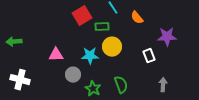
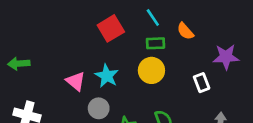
green rectangle: (102, 27) -> (156, 43), moved
pink triangle: (56, 55) -> (76, 81), turned 42
cyan star: (90, 56) -> (107, 76), moved, turned 30

